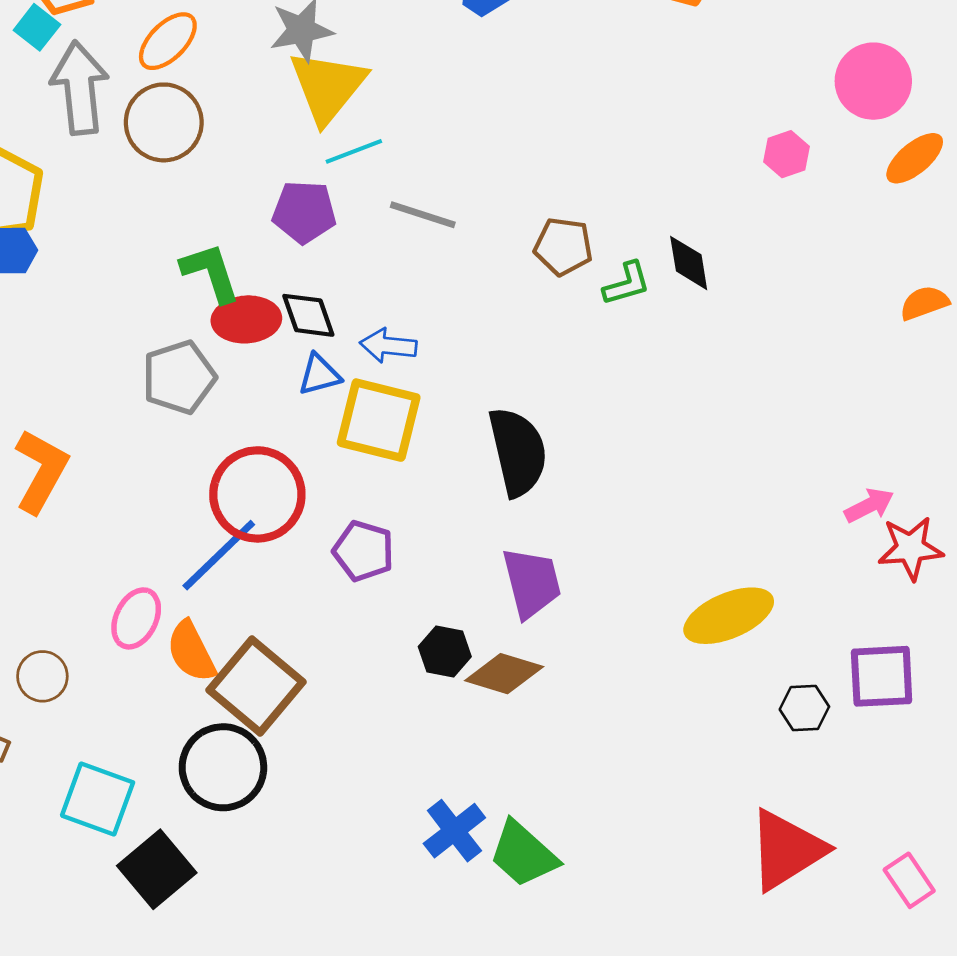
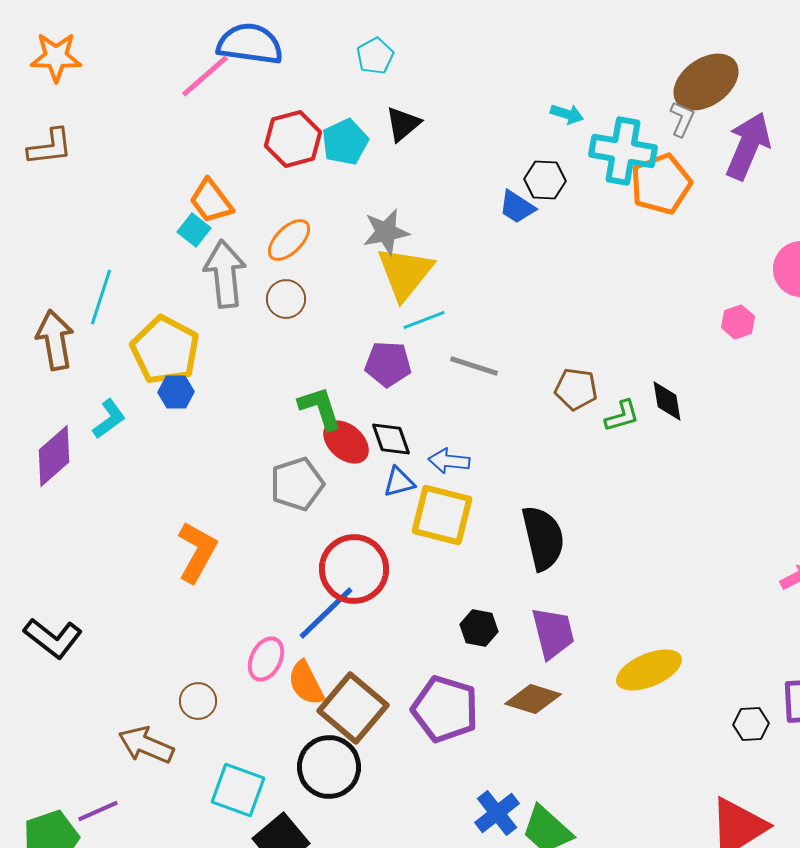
brown circle: (164, 122) -> (286, 299), size x0.7
red ellipse: (246, 319) -> (346, 442), turned 45
purple pentagon: (364, 551) -> (445, 709), moved, size x1.5
yellow ellipse: (729, 616) -> (649, 670), moved
black hexagon: (445, 652) -> (479, 628), moved

